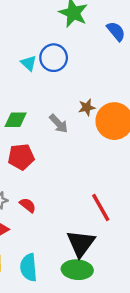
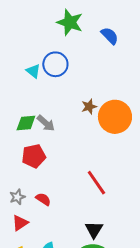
gray arrow: (59, 124) -> (46, 123), moved
red line: (101, 207) -> (96, 183), moved
black triangle: (81, 243) -> (94, 230), size x0.7

